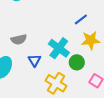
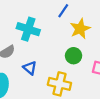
cyan cross: (59, 48) -> (28, 29), moved

